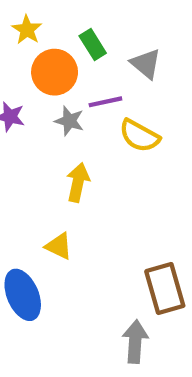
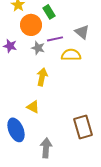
gray triangle: (146, 64) -> (82, 32), moved
yellow semicircle: (139, 136) -> (71, 55), turned 150
gray arrow: (135, 342) -> (46, 148), moved

